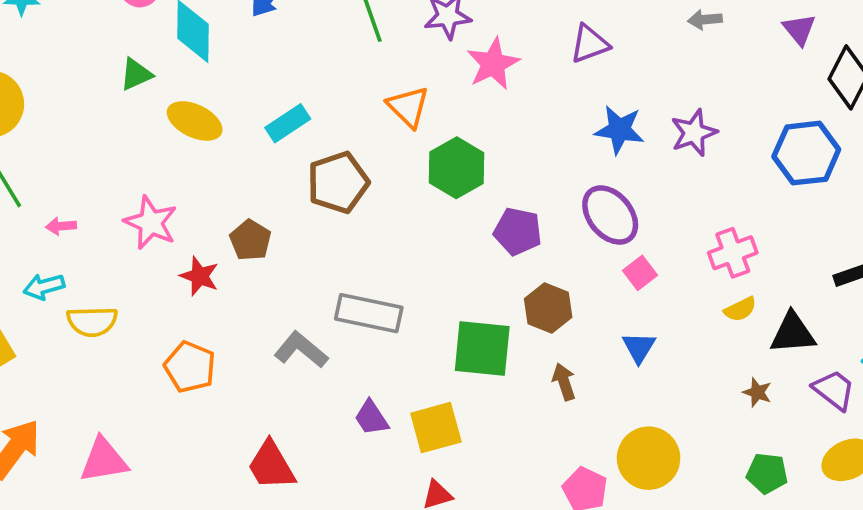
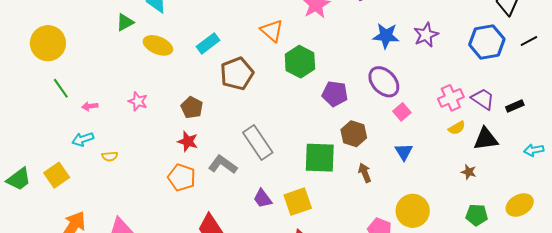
pink star: (151, 223) -> (138, 101), size x0.7
red star: (200, 276) -> (188, 141), moved
gray rectangle: (369, 313) -> (258, 143), turned 48
yellow semicircle: (92, 321) -> (110, 156), size x0.6
orange pentagon: (190, 367) -> (182, 177), moved
purple trapezoid: (834, 390) -> (483, 99), moved

